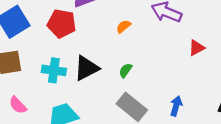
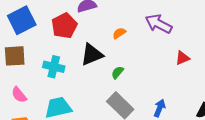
red pentagon: (62, 24) -> (64, 26), turned 30
black triangle: (86, 68) -> (92, 55), moved

